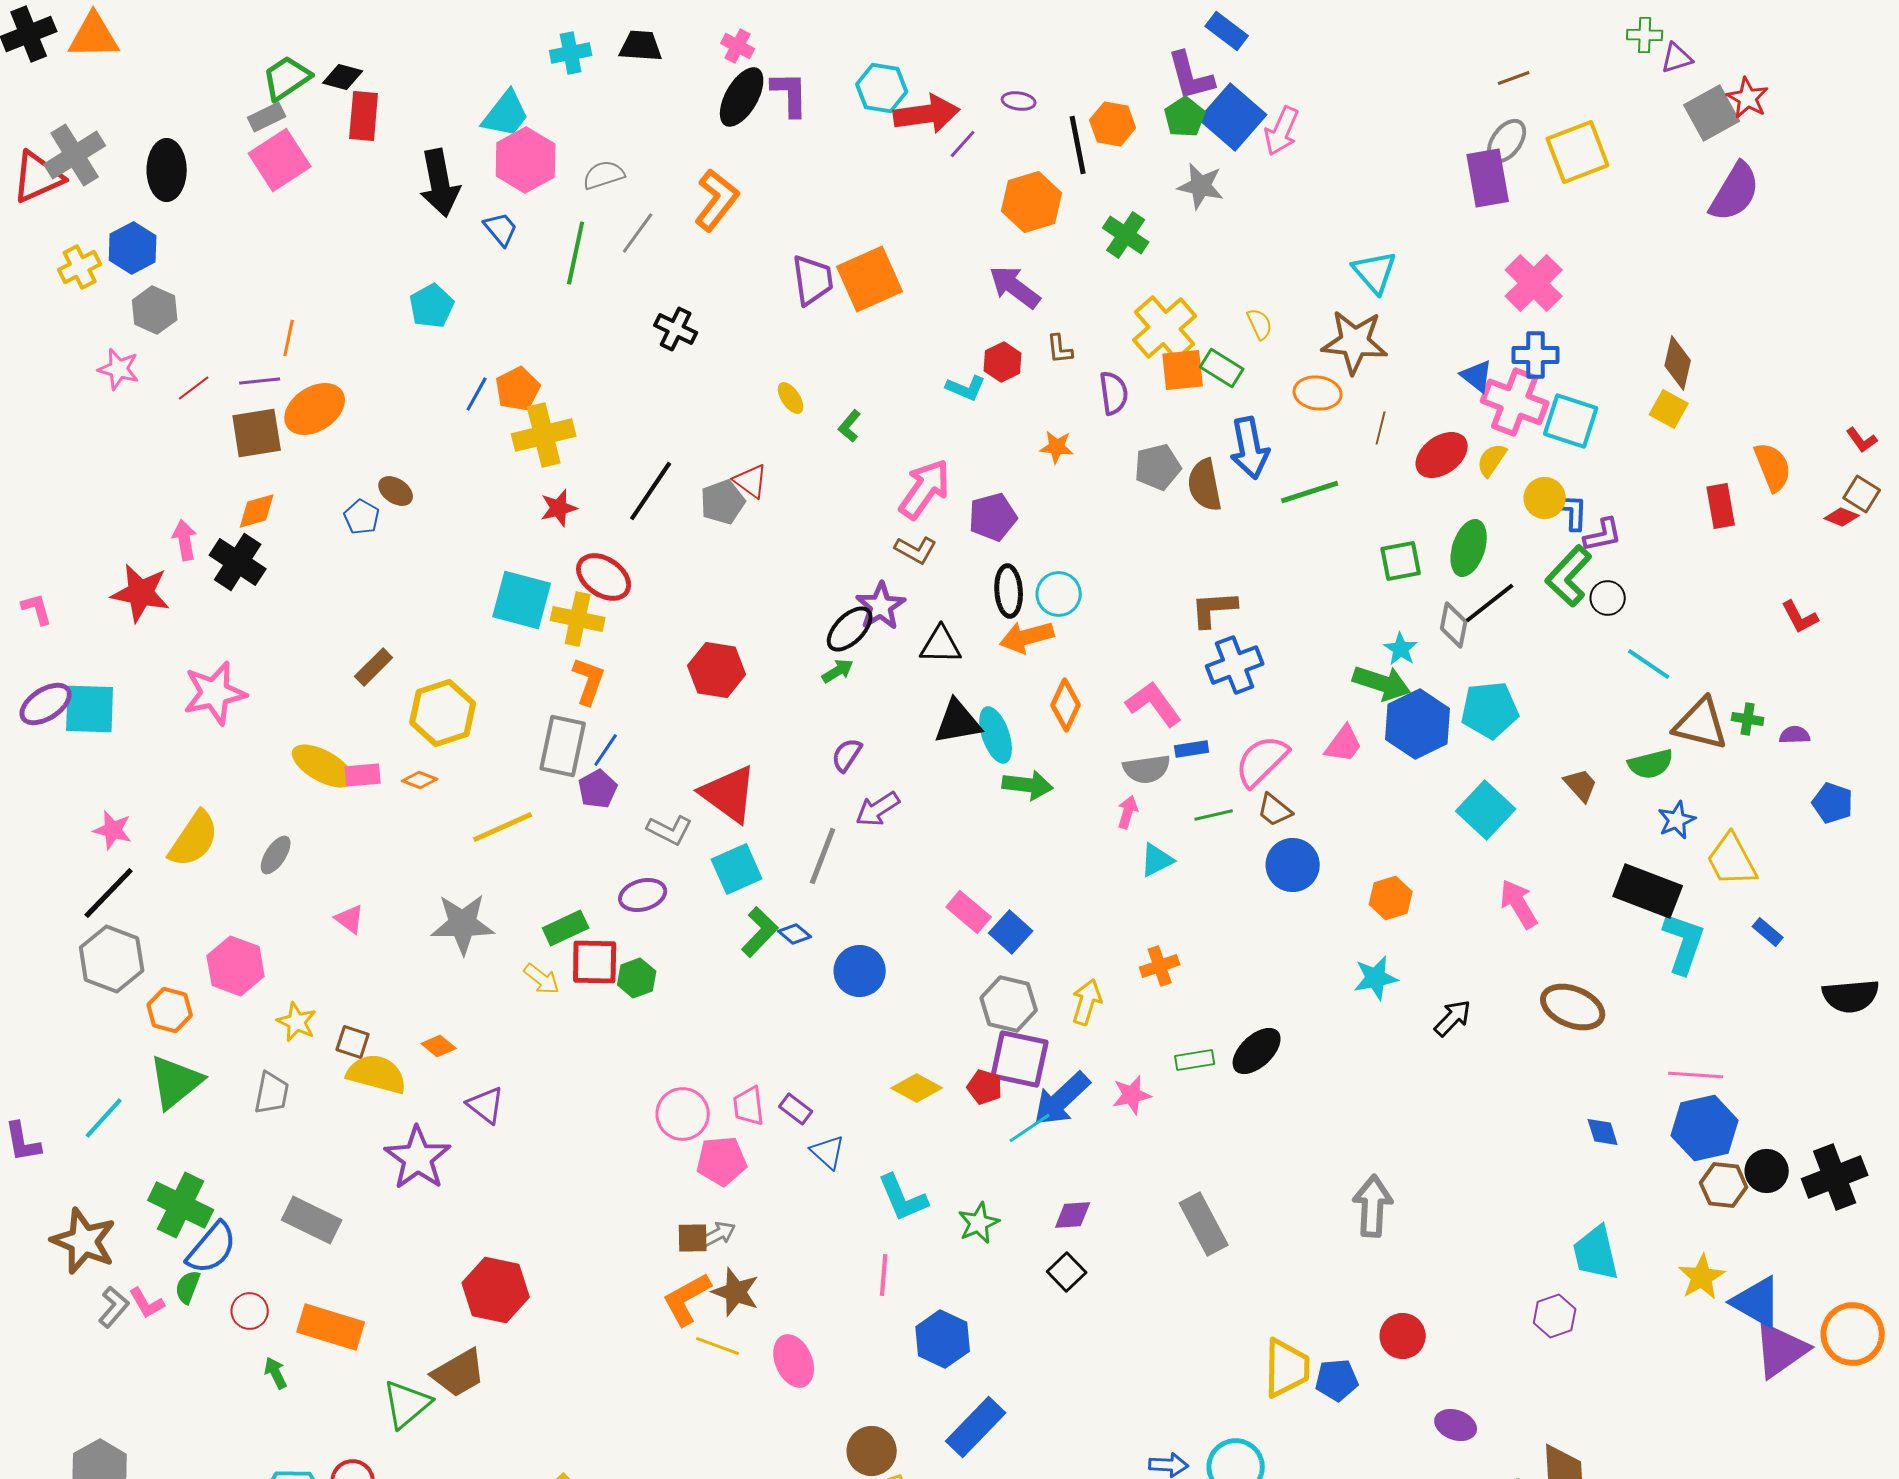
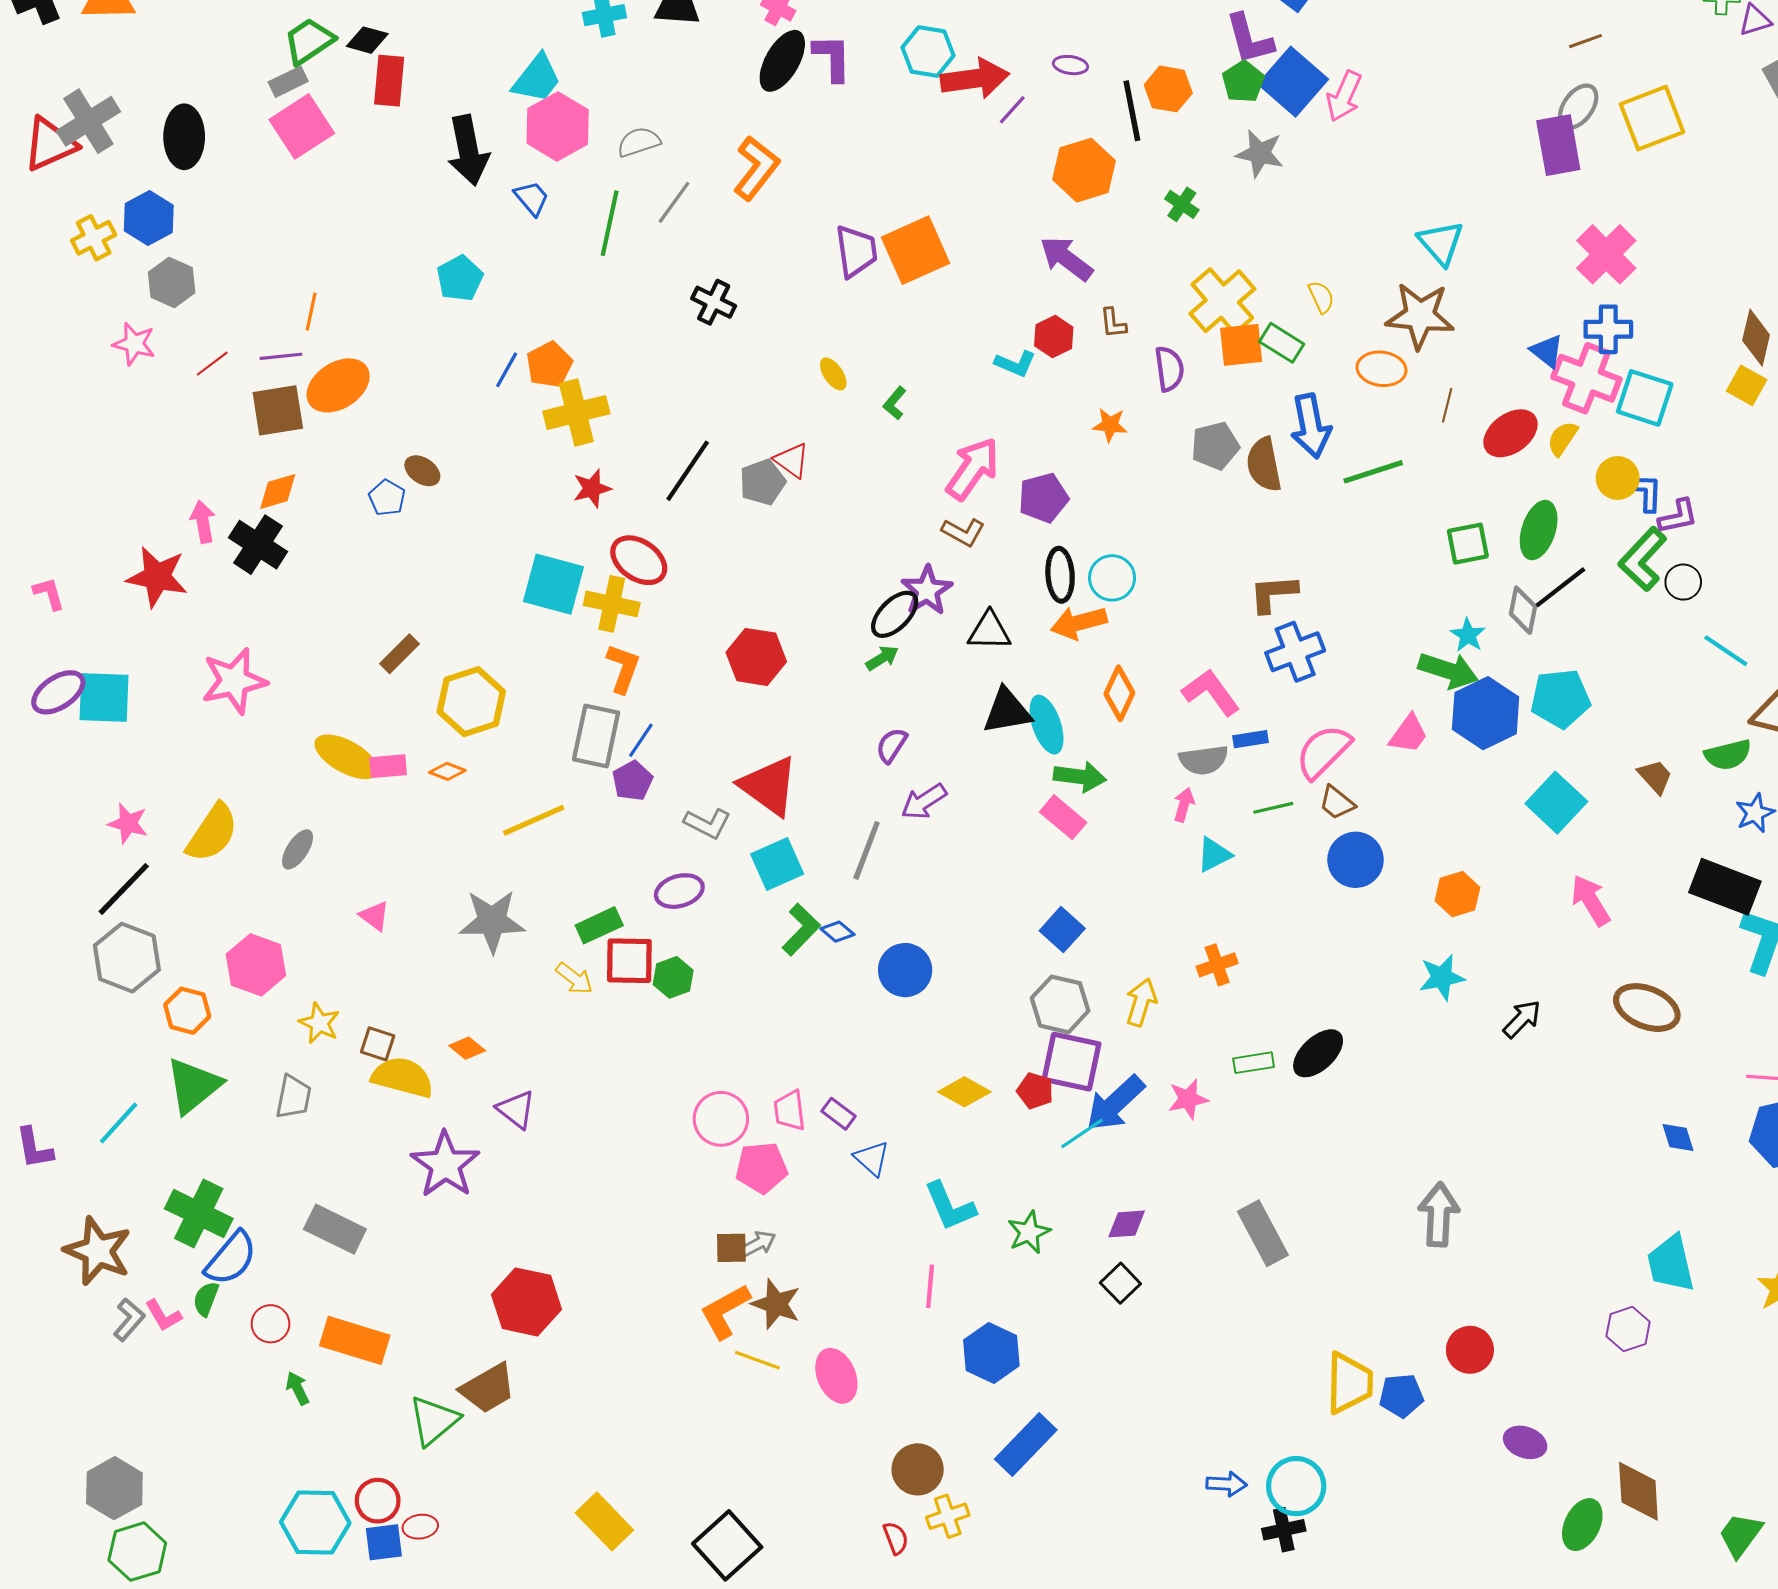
green cross: (1126, 235) -> (1182, 204), size x0.7
pink rectangle: (969, 912) -> (1063, 817), moved

